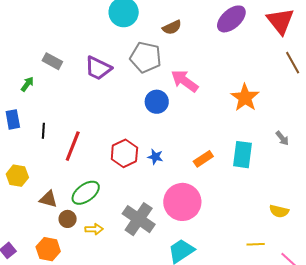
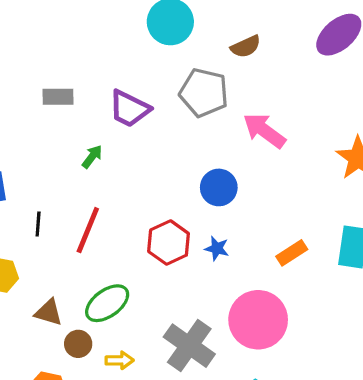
gray rectangle: (52, 61) -> (58, 97), turned -30
green arrow: (27, 84) -> (92, 157), moved
blue circle: (157, 102) -> (219, 187), moved
black line: (43, 131) -> (38, 224), moved

